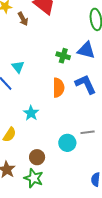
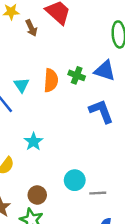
orange semicircle: (58, 88) -> (51, 80), moved
gray line: (88, 132) -> (98, 193), moved

